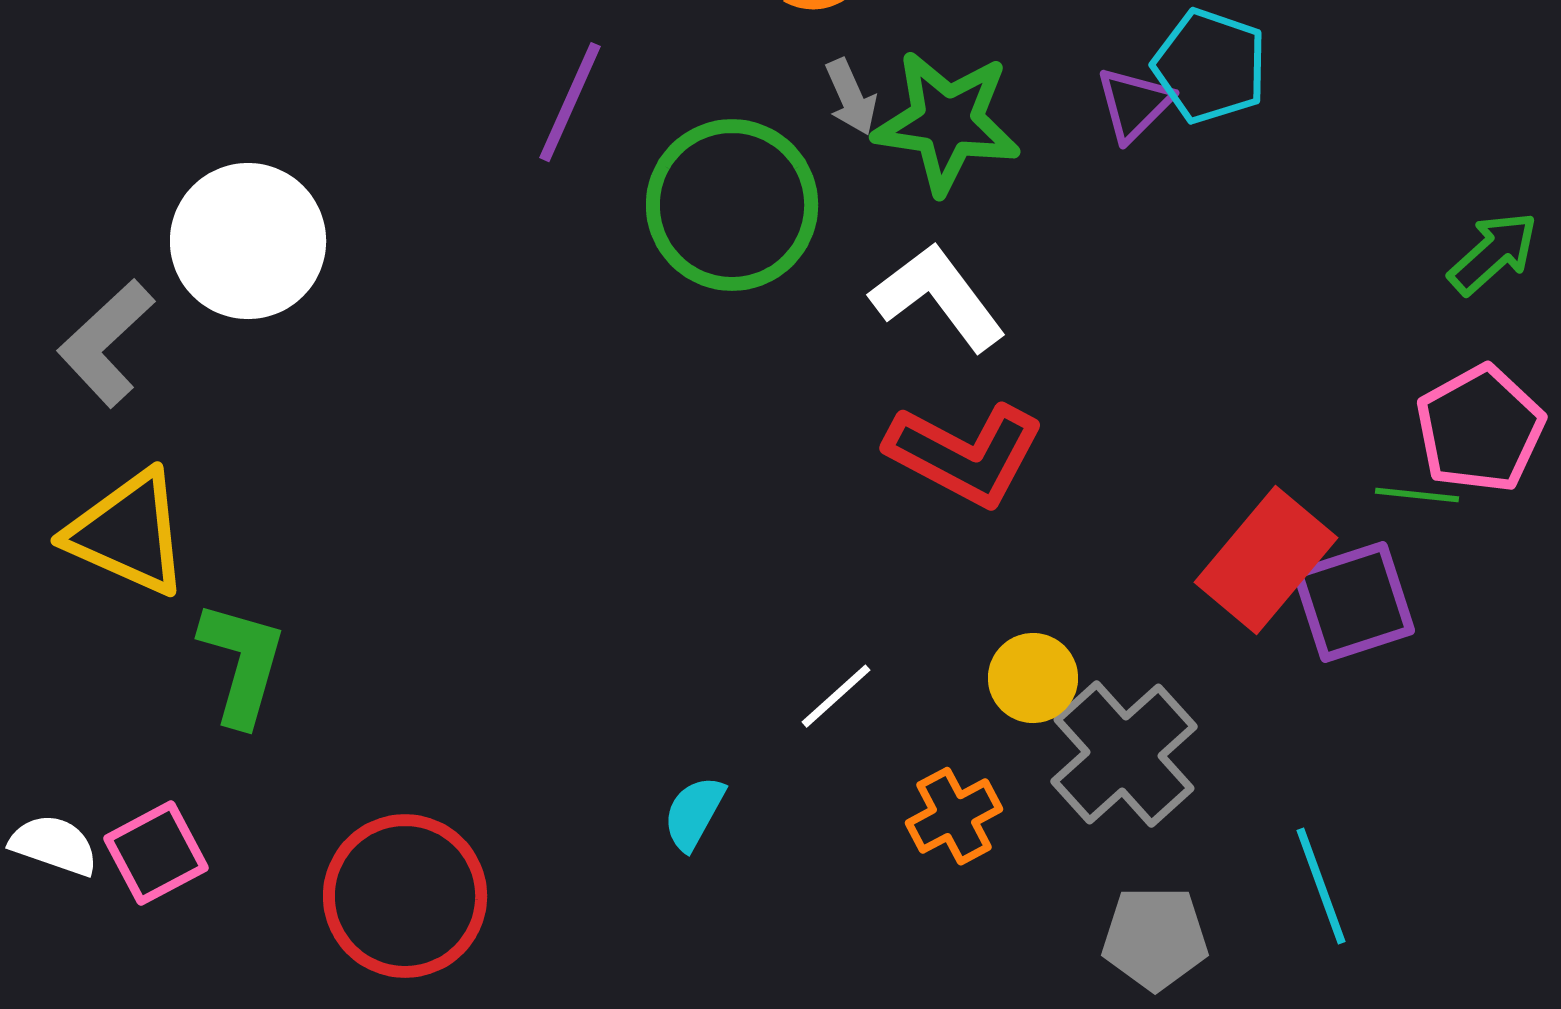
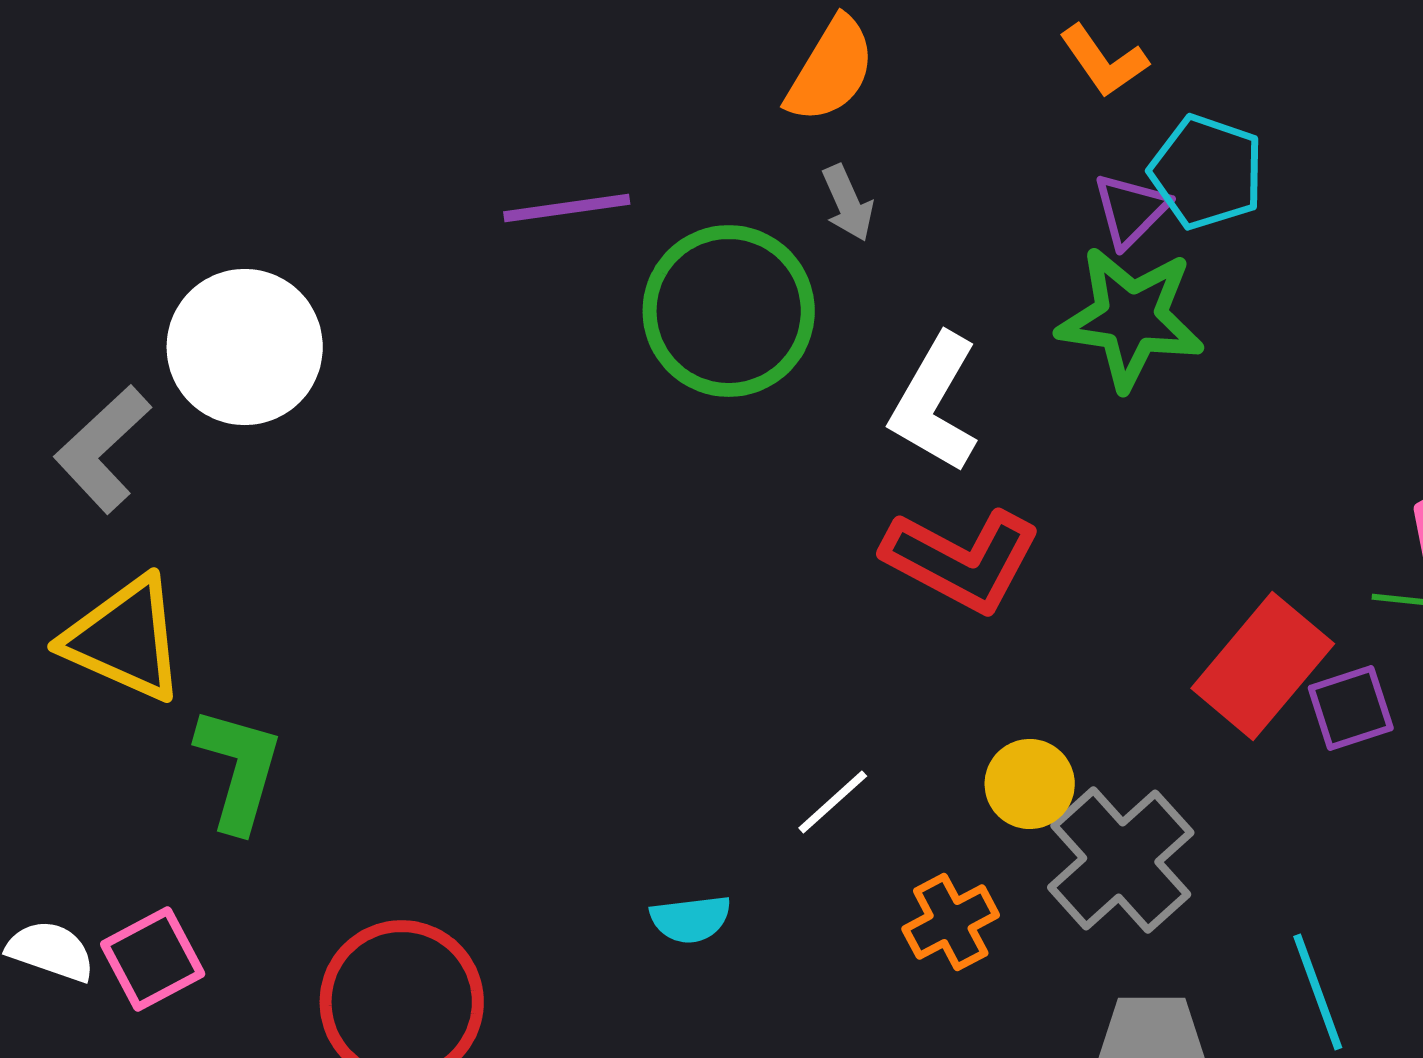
purple line: (570, 102) -> (567, 208), turned 58
green star: (947, 122) -> (1131, 318), moved
white L-shape: (938, 297) -> (935, 403), turned -113
purple square: (1354, 602) -> (1351, 708), size x0.7
cyan semicircle: (694, 813) -> (691, 919), turned -126

